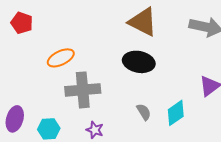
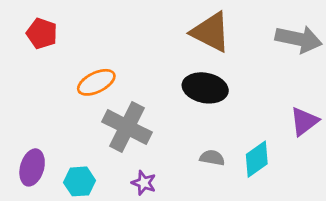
gray cross: (83, 90) -> (127, 127), turned 32
gray semicircle: (144, 112) -> (212, 158), turned -48

